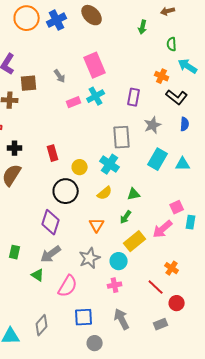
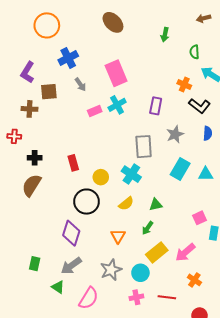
brown arrow: (168, 11) -> (204, 18), moved
blue cross: (57, 20) -> (68, 58), moved
pink arrow: (163, 229) -> (185, 252), moved
red line: (156, 287) -> (167, 297), moved, turned -36

